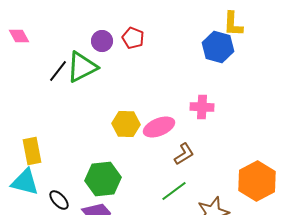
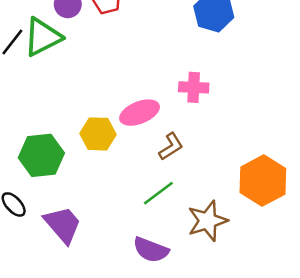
yellow hexagon: (126, 124) -> (98, 134), moved
green hexagon: (103, 179) -> (41, 155), moved

